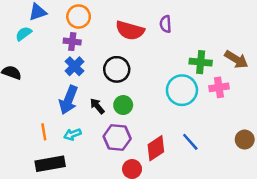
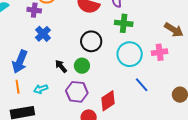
purple cross: (72, 42) -> (34, 10), moved
green cross: (201, 62) -> (124, 23), moved
black circle: (117, 69) -> (91, 41), moved
blue arrow: (68, 100) -> (20, 62), moved
blue line: (190, 142) -> (142, 85), moved

